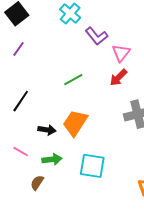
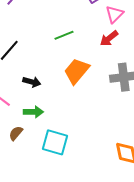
orange trapezoid: (75, 123) -> (77, 71), moved
cyan square: (92, 166) -> (55, 142), moved

